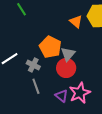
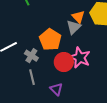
gray triangle: (68, 54) -> (74, 27), moved
pink star: (80, 93) -> (80, 58), moved, turned -30

